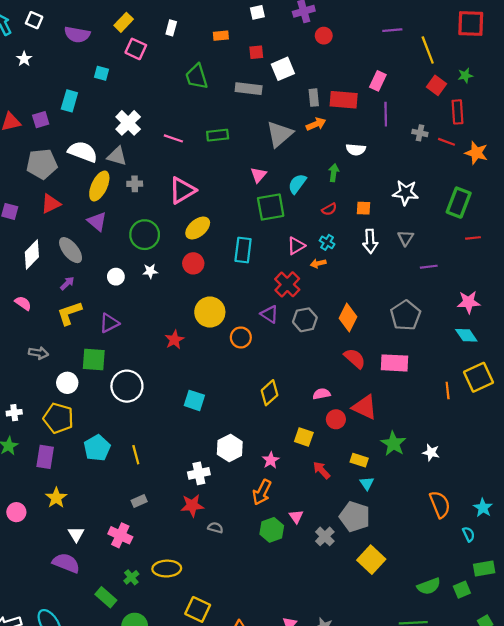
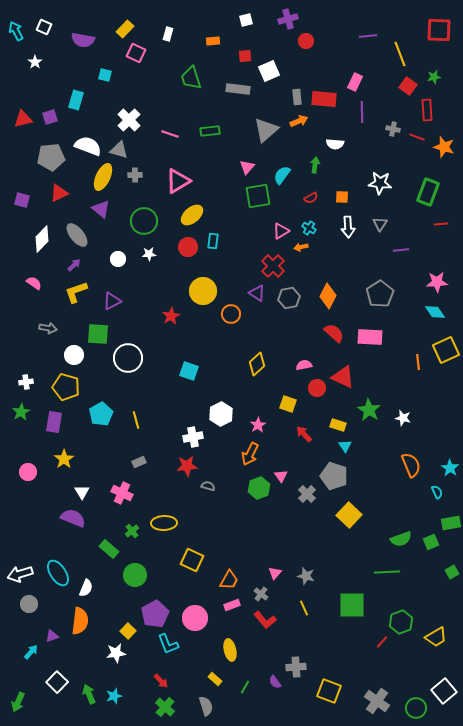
cyan rectangle: (243, 250) -> (213, 241), moved, size x0.7

